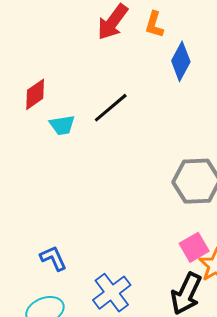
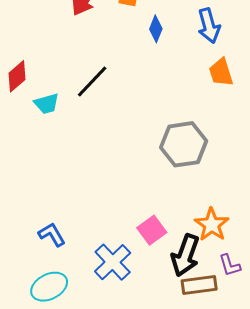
blue diamond: (181, 61) -> (156, 29), size x0.7
pink square: (194, 247) -> (152, 230), moved

